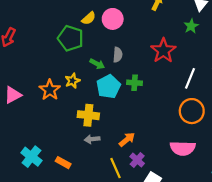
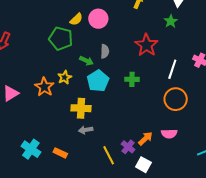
green cross: (135, 83) -> (132, 79), moved
orange arrow: (127, 140) -> (145, 138), moved
pink semicircle: (183, 148) -> (169, 134), size x0.7

